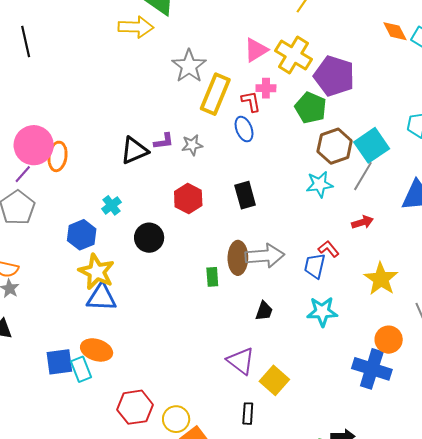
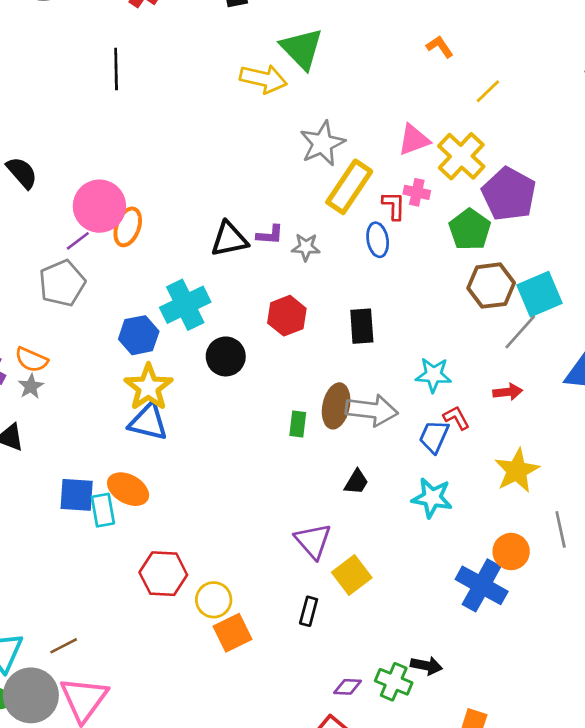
cyan star: (319, 184) -> (433, 375), moved
cyan cross: (111, 205) -> (185, 305), size x1.8

